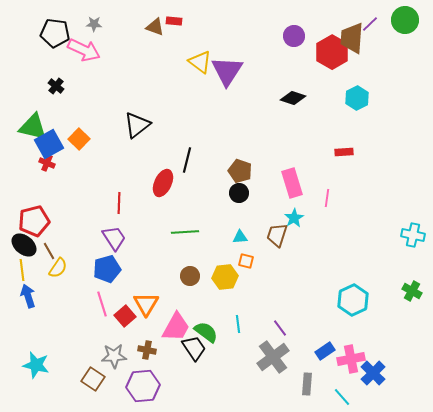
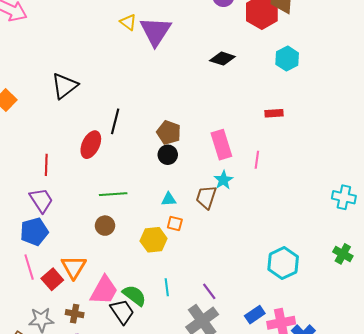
yellow triangle: (200, 62) -> (128, 22), size x0.7
brown circle: (190, 276) -> (105, 226), moved

